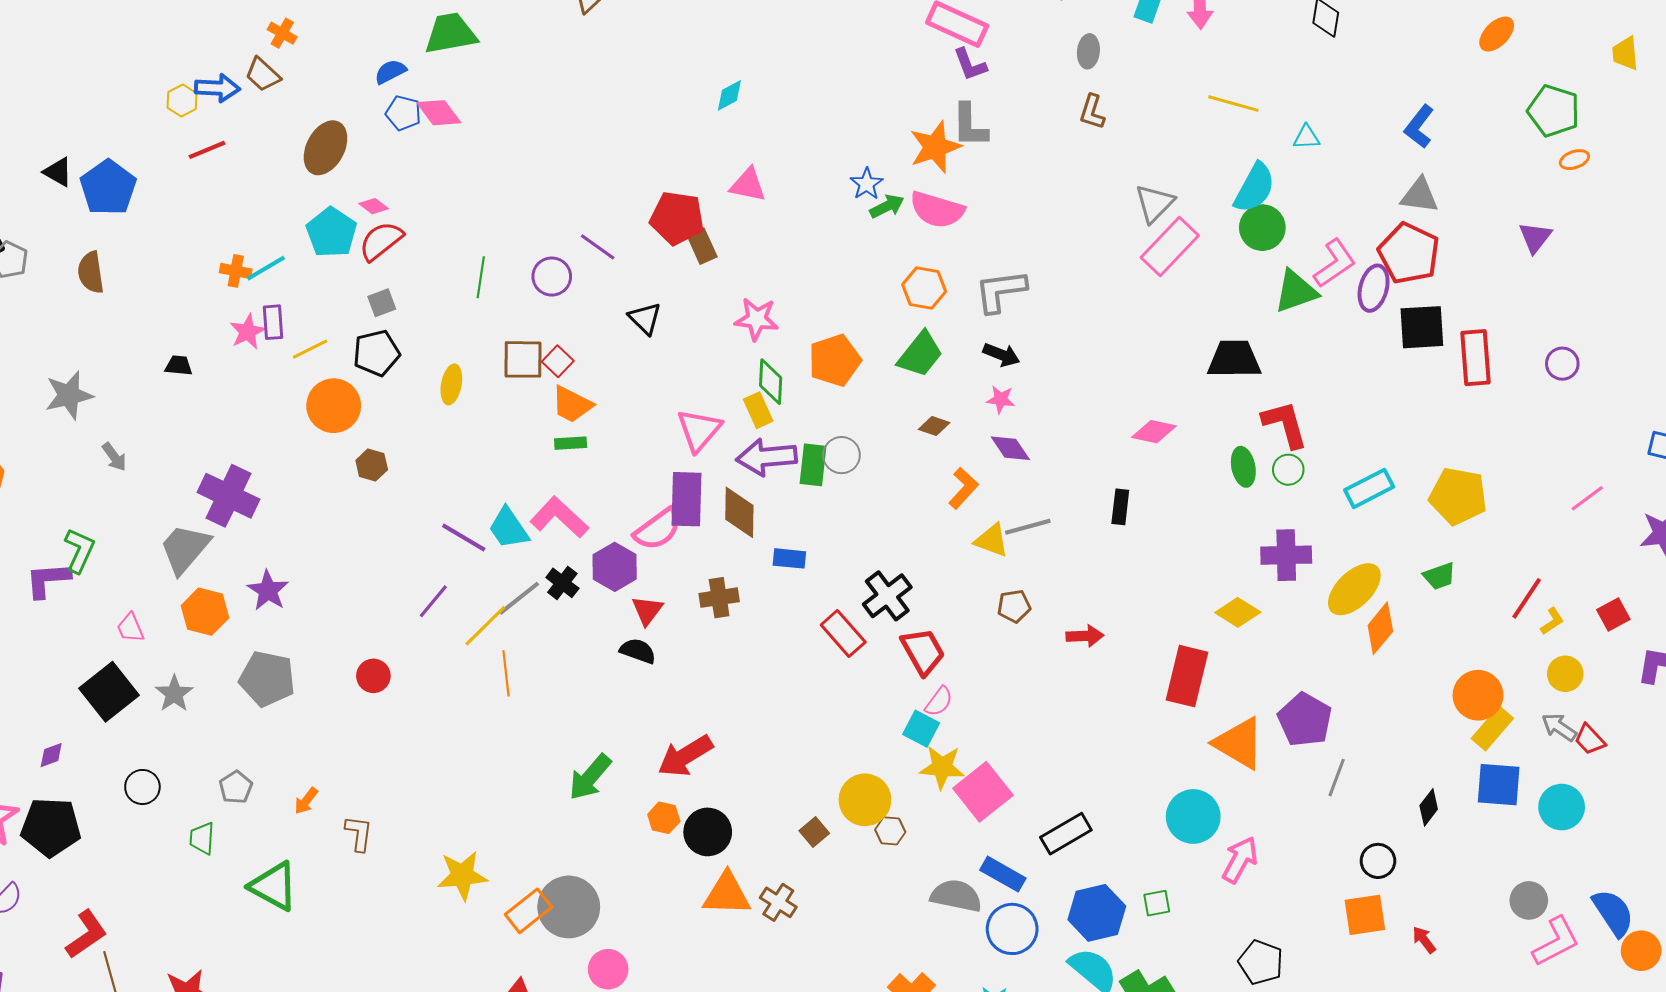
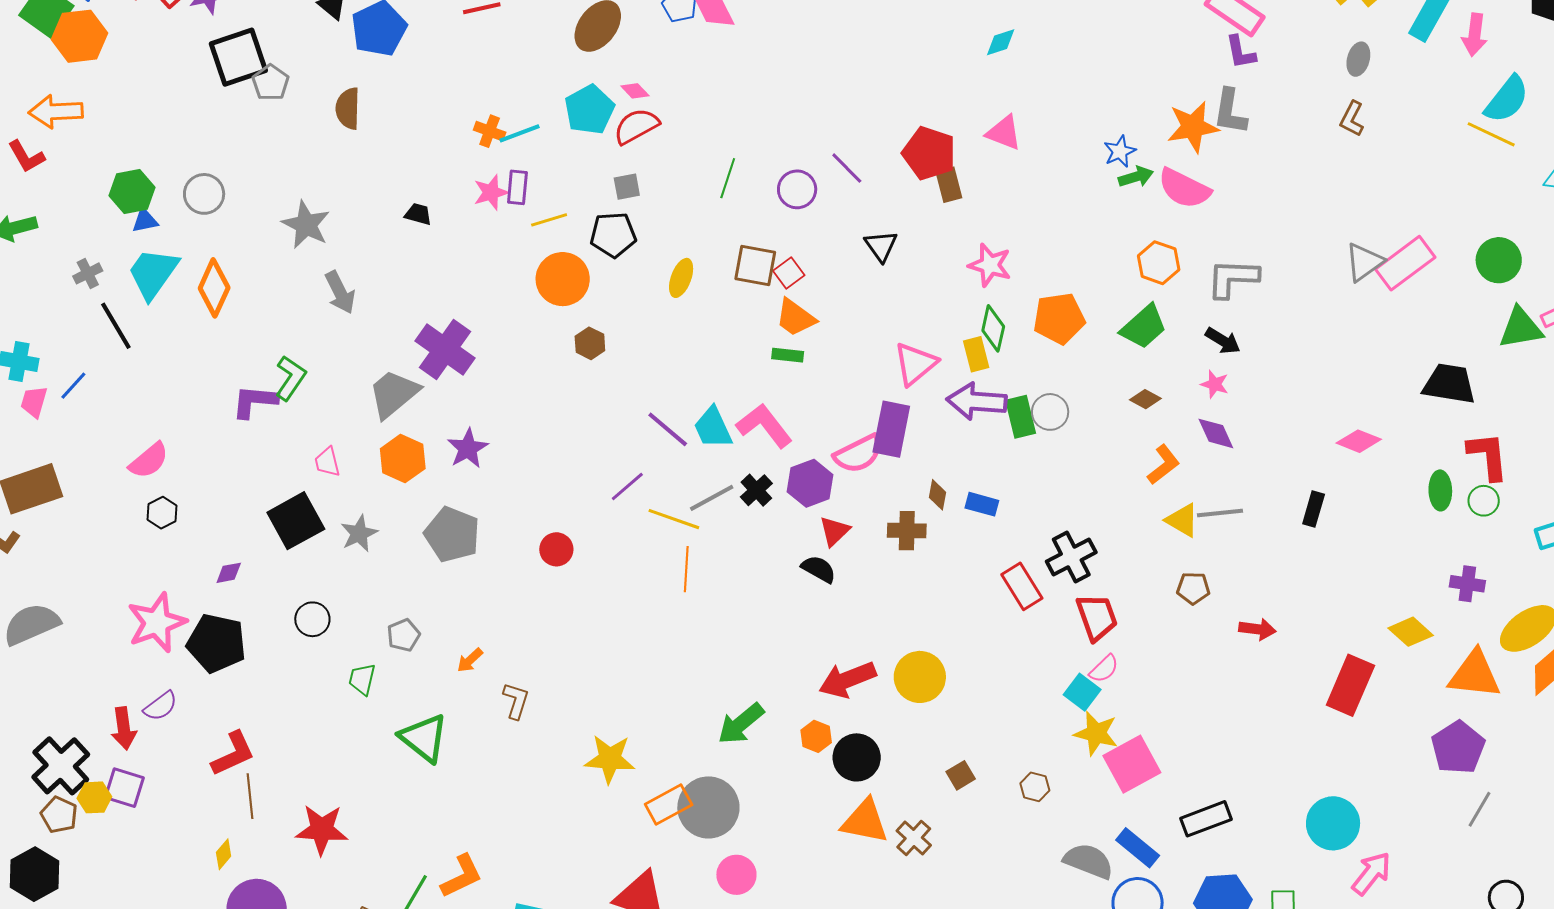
cyan semicircle: (1255, 188) -> (1507, 99), moved
gray triangle: (1155, 203) -> (1364, 262), moved
gray star: (69, 395) -> (306, 225), turned 30
gray arrow: (114, 457) -> (340, 292), size x1.4
green rectangle: (813, 465) -> (1021, 417), turned -30
brown diamond: (739, 512) -> (938, 495), moved, size x0.6
purple cross: (1286, 555) -> (1467, 584), size x0.7
yellow line: (485, 626) -> (674, 519), turned 54
orange triangle: (1239, 743) -> (1475, 675), moved, turned -34
green arrow: (590, 777) -> (741, 724), moved
yellow circle: (865, 800) -> (920, 677), moved

